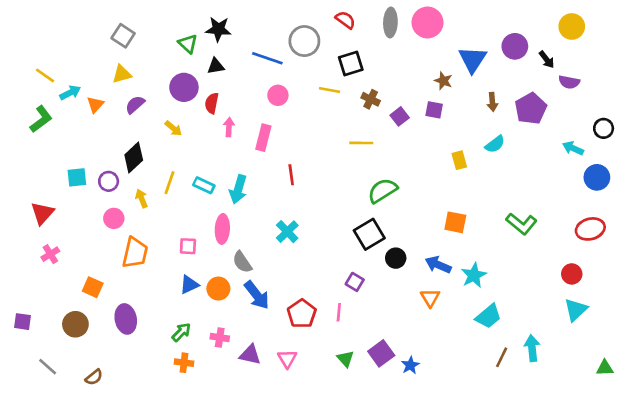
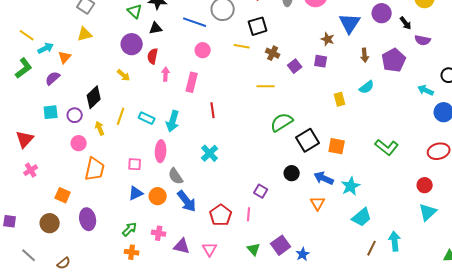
purple semicircle: (135, 105) -> (53, 78), moved
black square: (369, 234) -> (308, 140), moved

